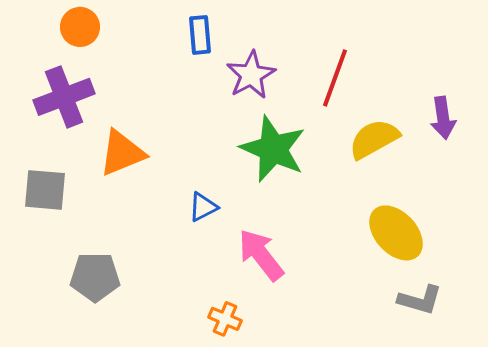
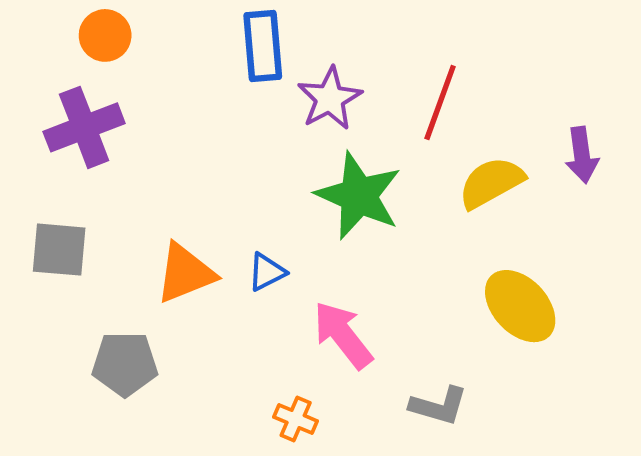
blue rectangle: (200, 35) -> (263, 46), size x1.4
orange triangle: (122, 153) -> (185, 273), moved
gray L-shape: (420, 300) -> (439, 406), moved

